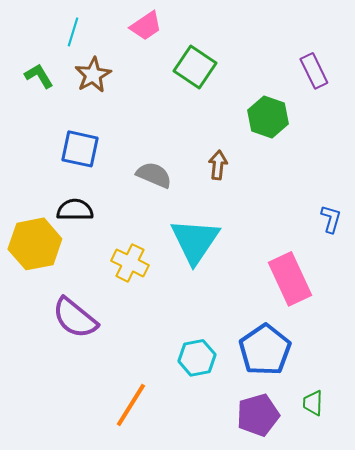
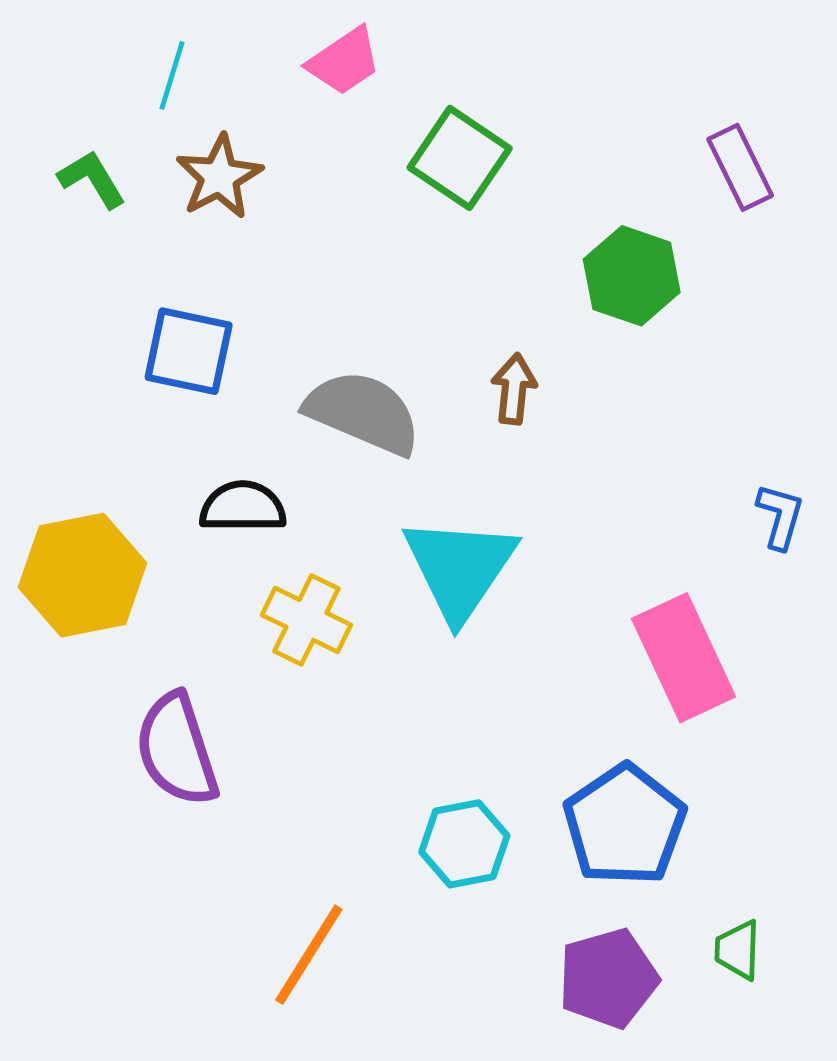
gray semicircle: (154, 175) -> (363, 413), size x1.4
black semicircle: (75, 210) -> (243, 507), moved
purple semicircle: (75, 318) -> (177, 750), turned 33

